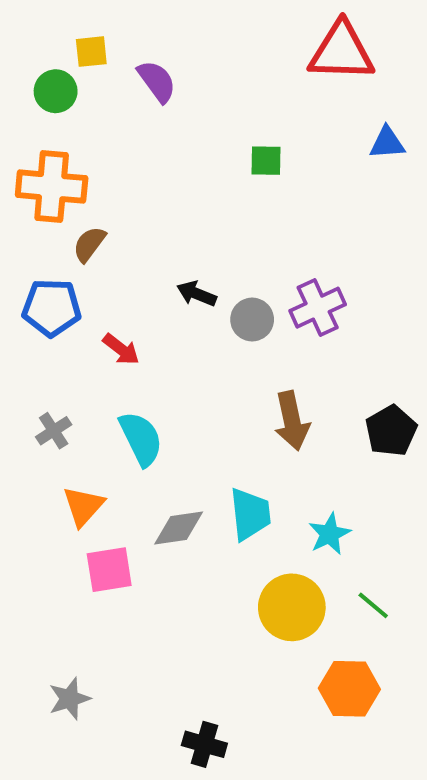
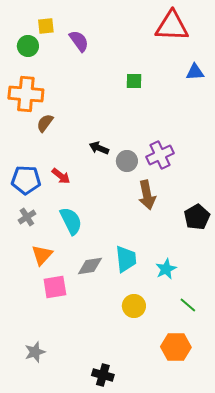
blue pentagon: (52, 308) -> (26, 180), moved
brown arrow: (292, 421) -> (147, 195), moved
yellow circle: (292, 607) -> (134, 306), moved, size x0.7

